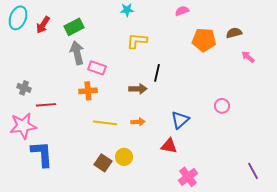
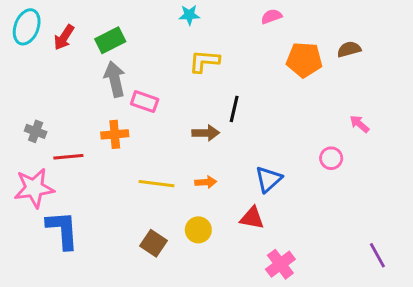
pink arrow: (248, 57) -> (360, 124), moved
orange cross: (88, 91) -> (115, 134), moved
yellow circle: (124, 157) -> (198, 230), moved

